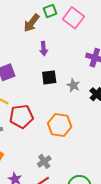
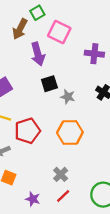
pink square: (73, 18) -> (59, 32), moved
purple arrow: (44, 49) -> (38, 54), size x1.5
gray star: (73, 85) -> (68, 97), moved

